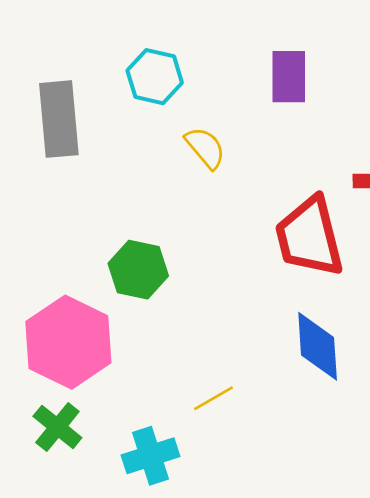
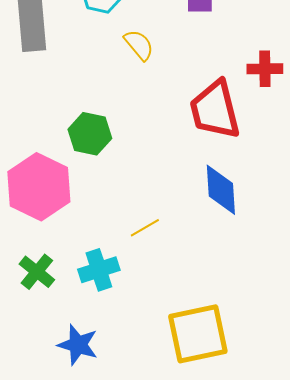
green cross: (57, 427) -> (37, 272), moved

